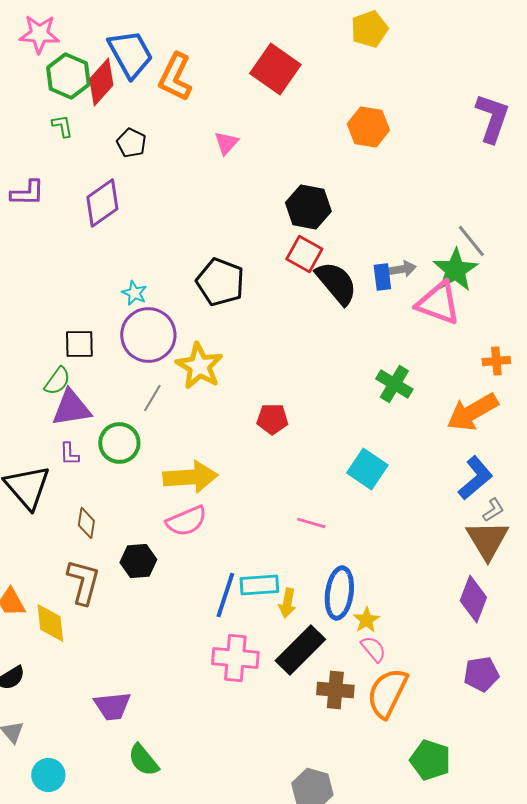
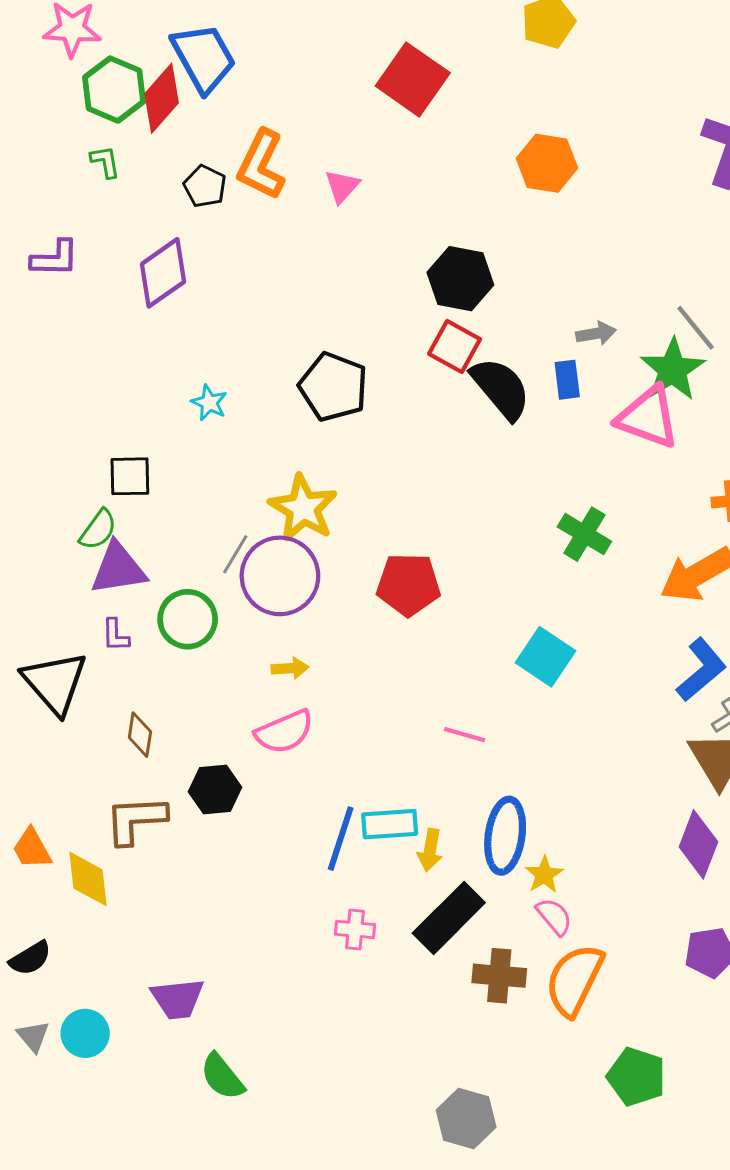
orange L-shape: (175, 77) -> (261, 165), moved
gray arrow: (402, 269) -> (596, 333), moved
purple circle: (148, 335) -> (280, 576), moved
red pentagon: (272, 419) -> (408, 585), size x1.4
yellow arrow: (190, 477) -> (290, 668), size x0.5
brown L-shape: (83, 582) -> (136, 820), turned -108
pink cross: (235, 658) -> (355, 929), size x0.6
cyan circle: (48, 775) -> (85, 1033), moved

